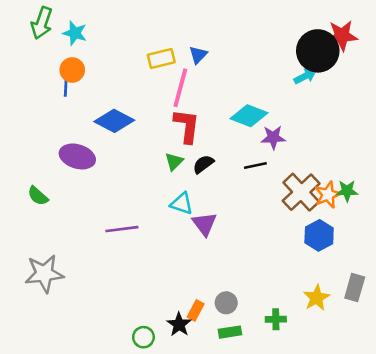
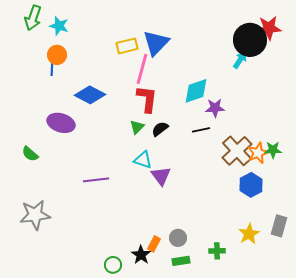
blue triangle: (198, 55) -> (156, 43), size x1.8
cyan arrow: (305, 76) -> (240, 60), turned -30
cyan diamond: (249, 116) -> (196, 91), turned -40

